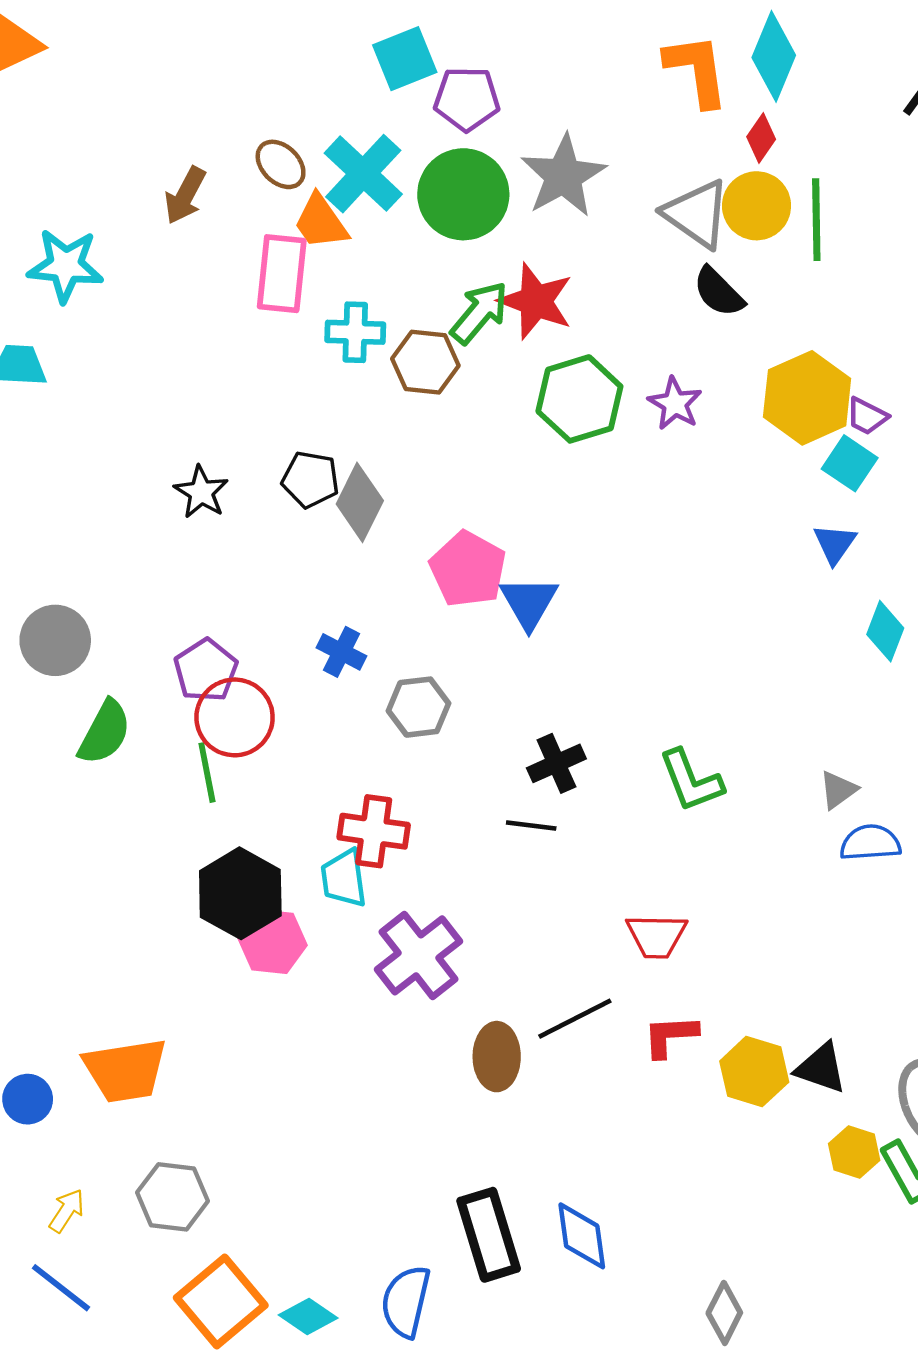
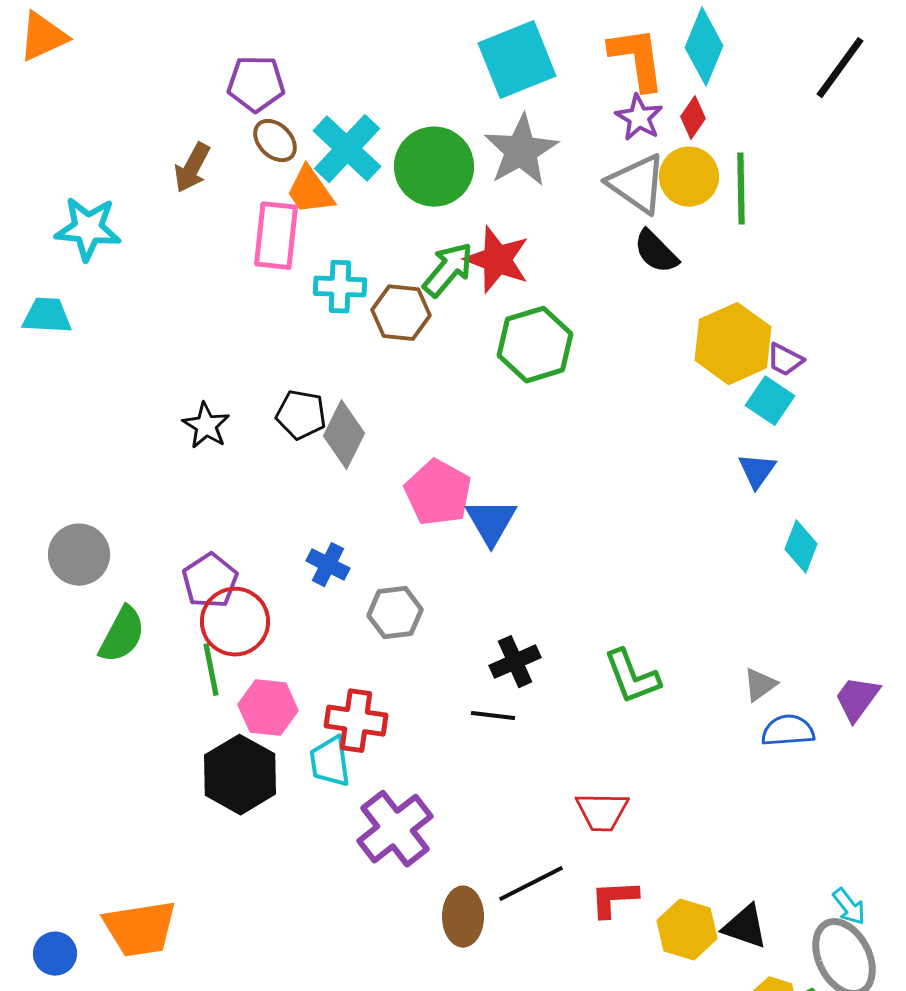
cyan square: (405, 59) -> (517, 60), moved, size x1.4
purple pentagon: (467, 99) -> (256, 84), moved
purple star: (675, 404) -> (639, 118), moved
pink hexagon: (272, 942) -> (268, 708), moved

